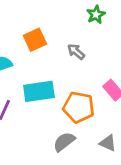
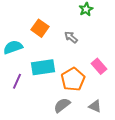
orange square: (35, 40) -> (40, 28), turned -30
orange pentagon: (79, 107) -> (73, 79), turned 30

